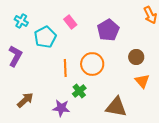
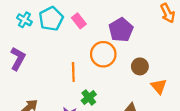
cyan pentagon: (45, 37) -> (51, 19), moved
brown circle: (136, 57) -> (140, 66), moved
orange circle: (92, 64) -> (103, 54), moved

